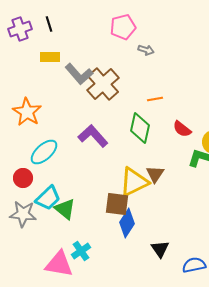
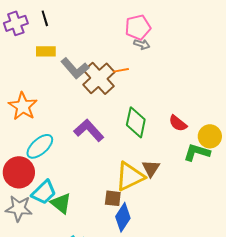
pink pentagon: (123, 27) -> (138, 27), moved
orange line: (155, 99) -> (121, 70), moved
red circle: (23, 178) -> (19, 172), size x1.6
brown square: (117, 204) -> (113, 198), size x0.7

